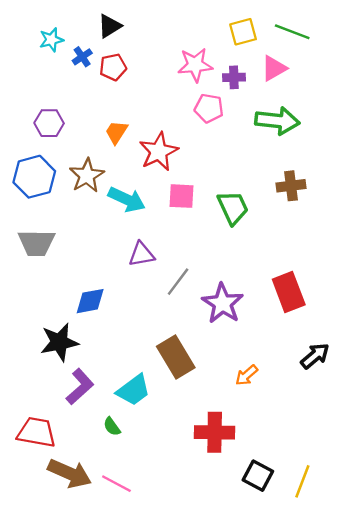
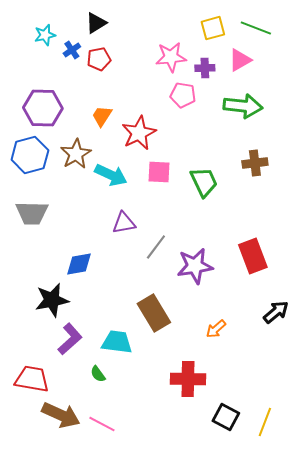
purple hexagon: (49, 123) -> (43, 108), size x1.5
purple star: (223, 303) -> (195, 266), turned 30
cyan trapezoid: (134, 390) -> (117, 342), turned -136

